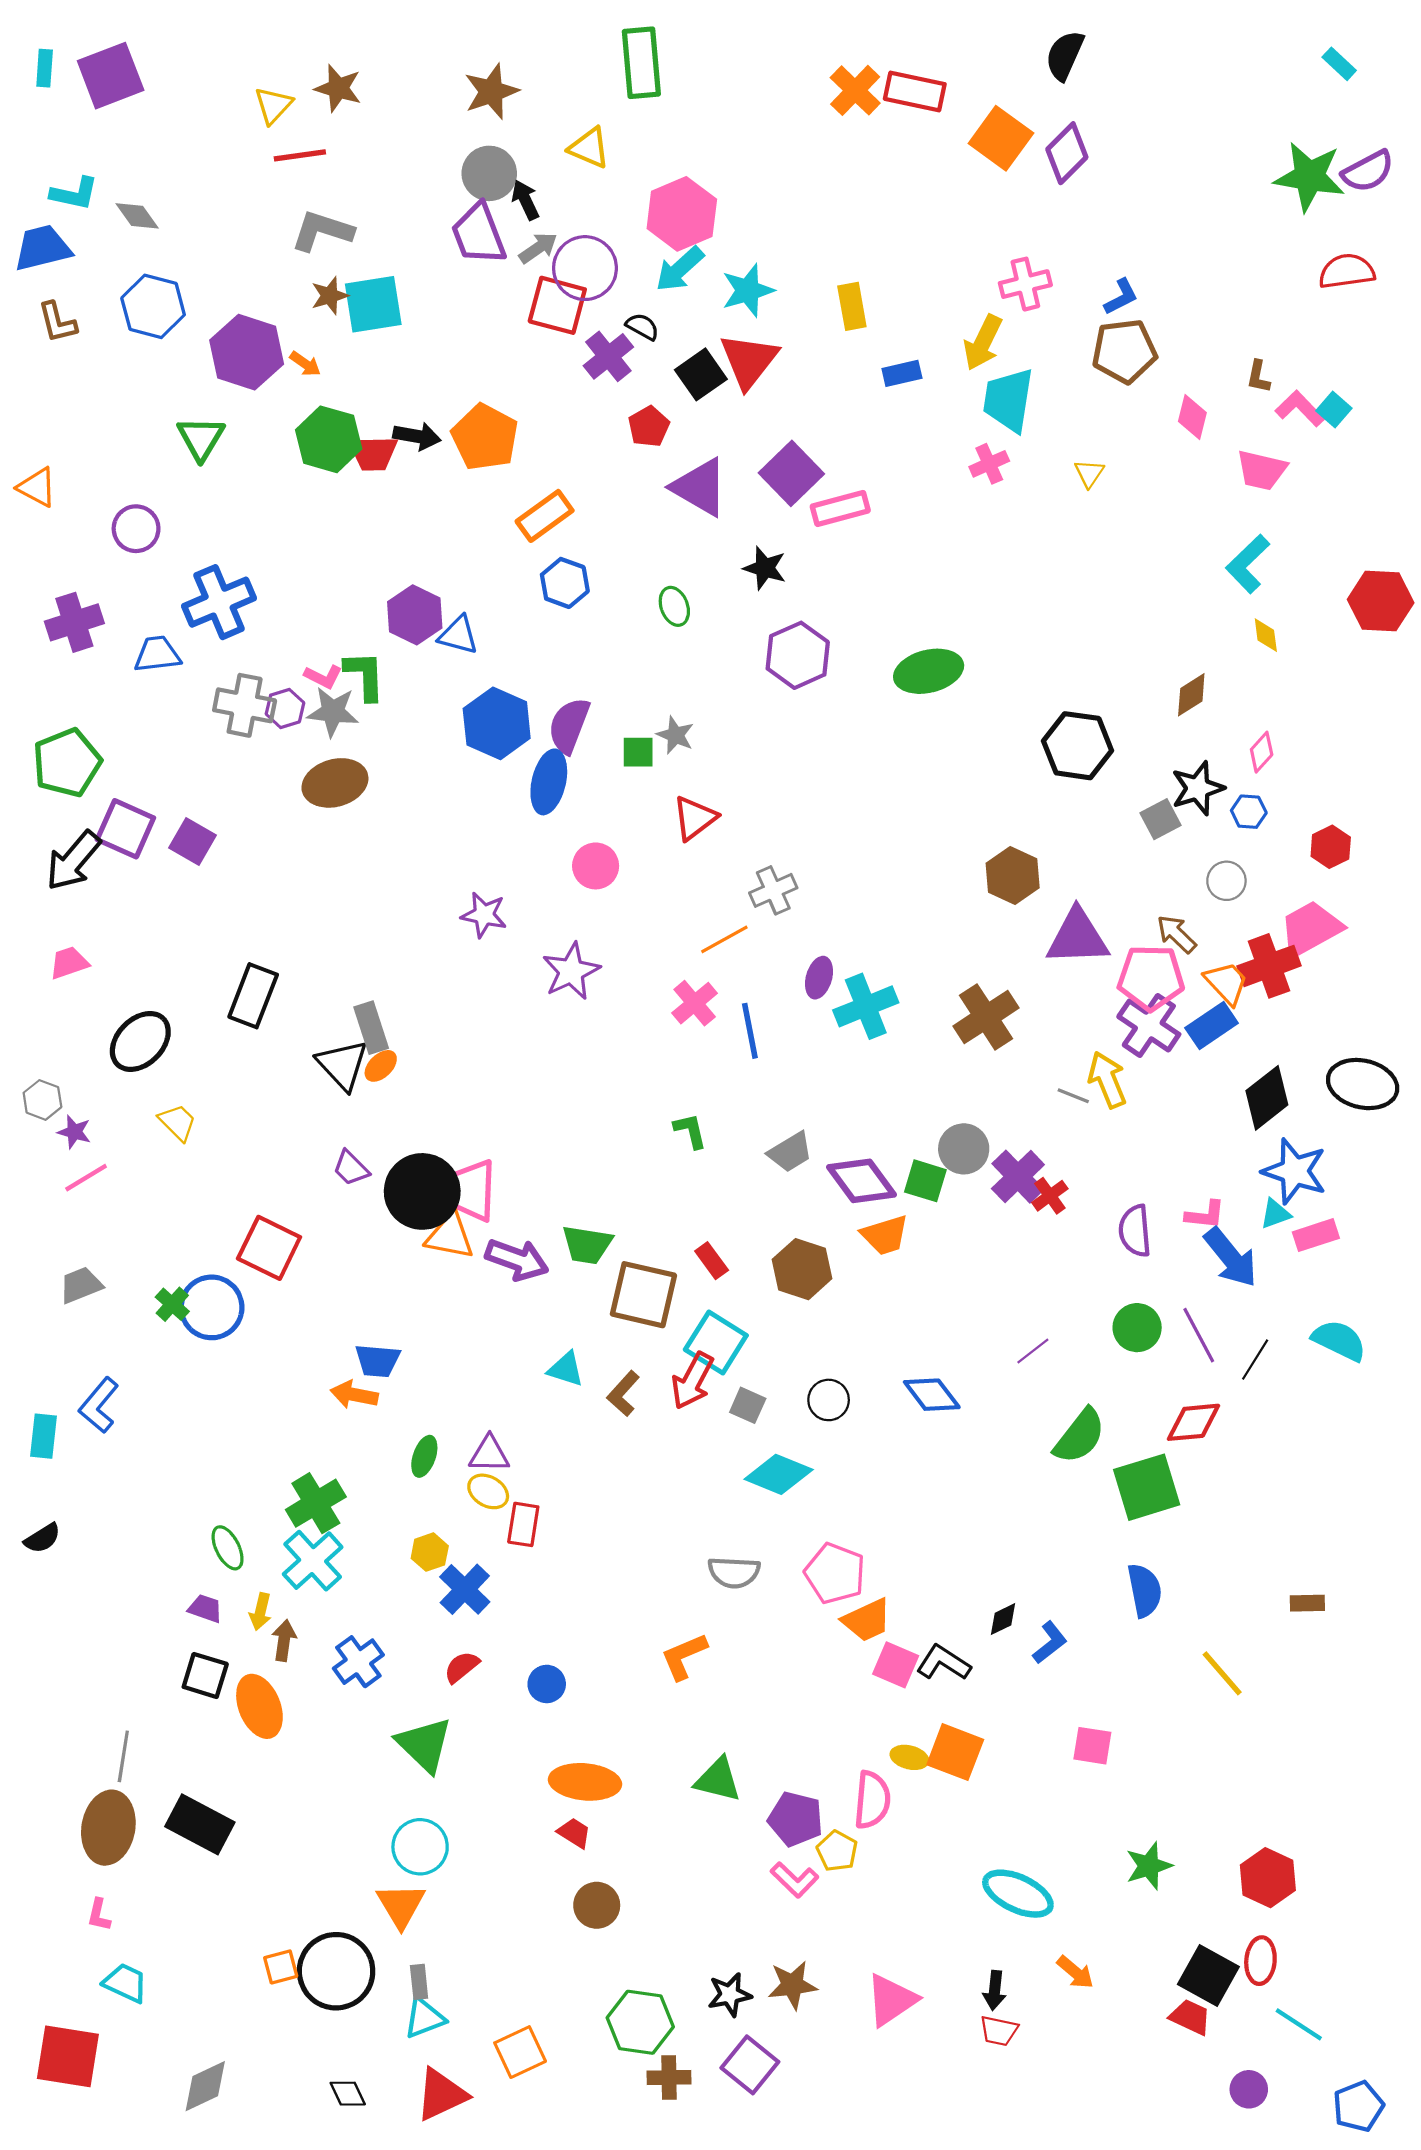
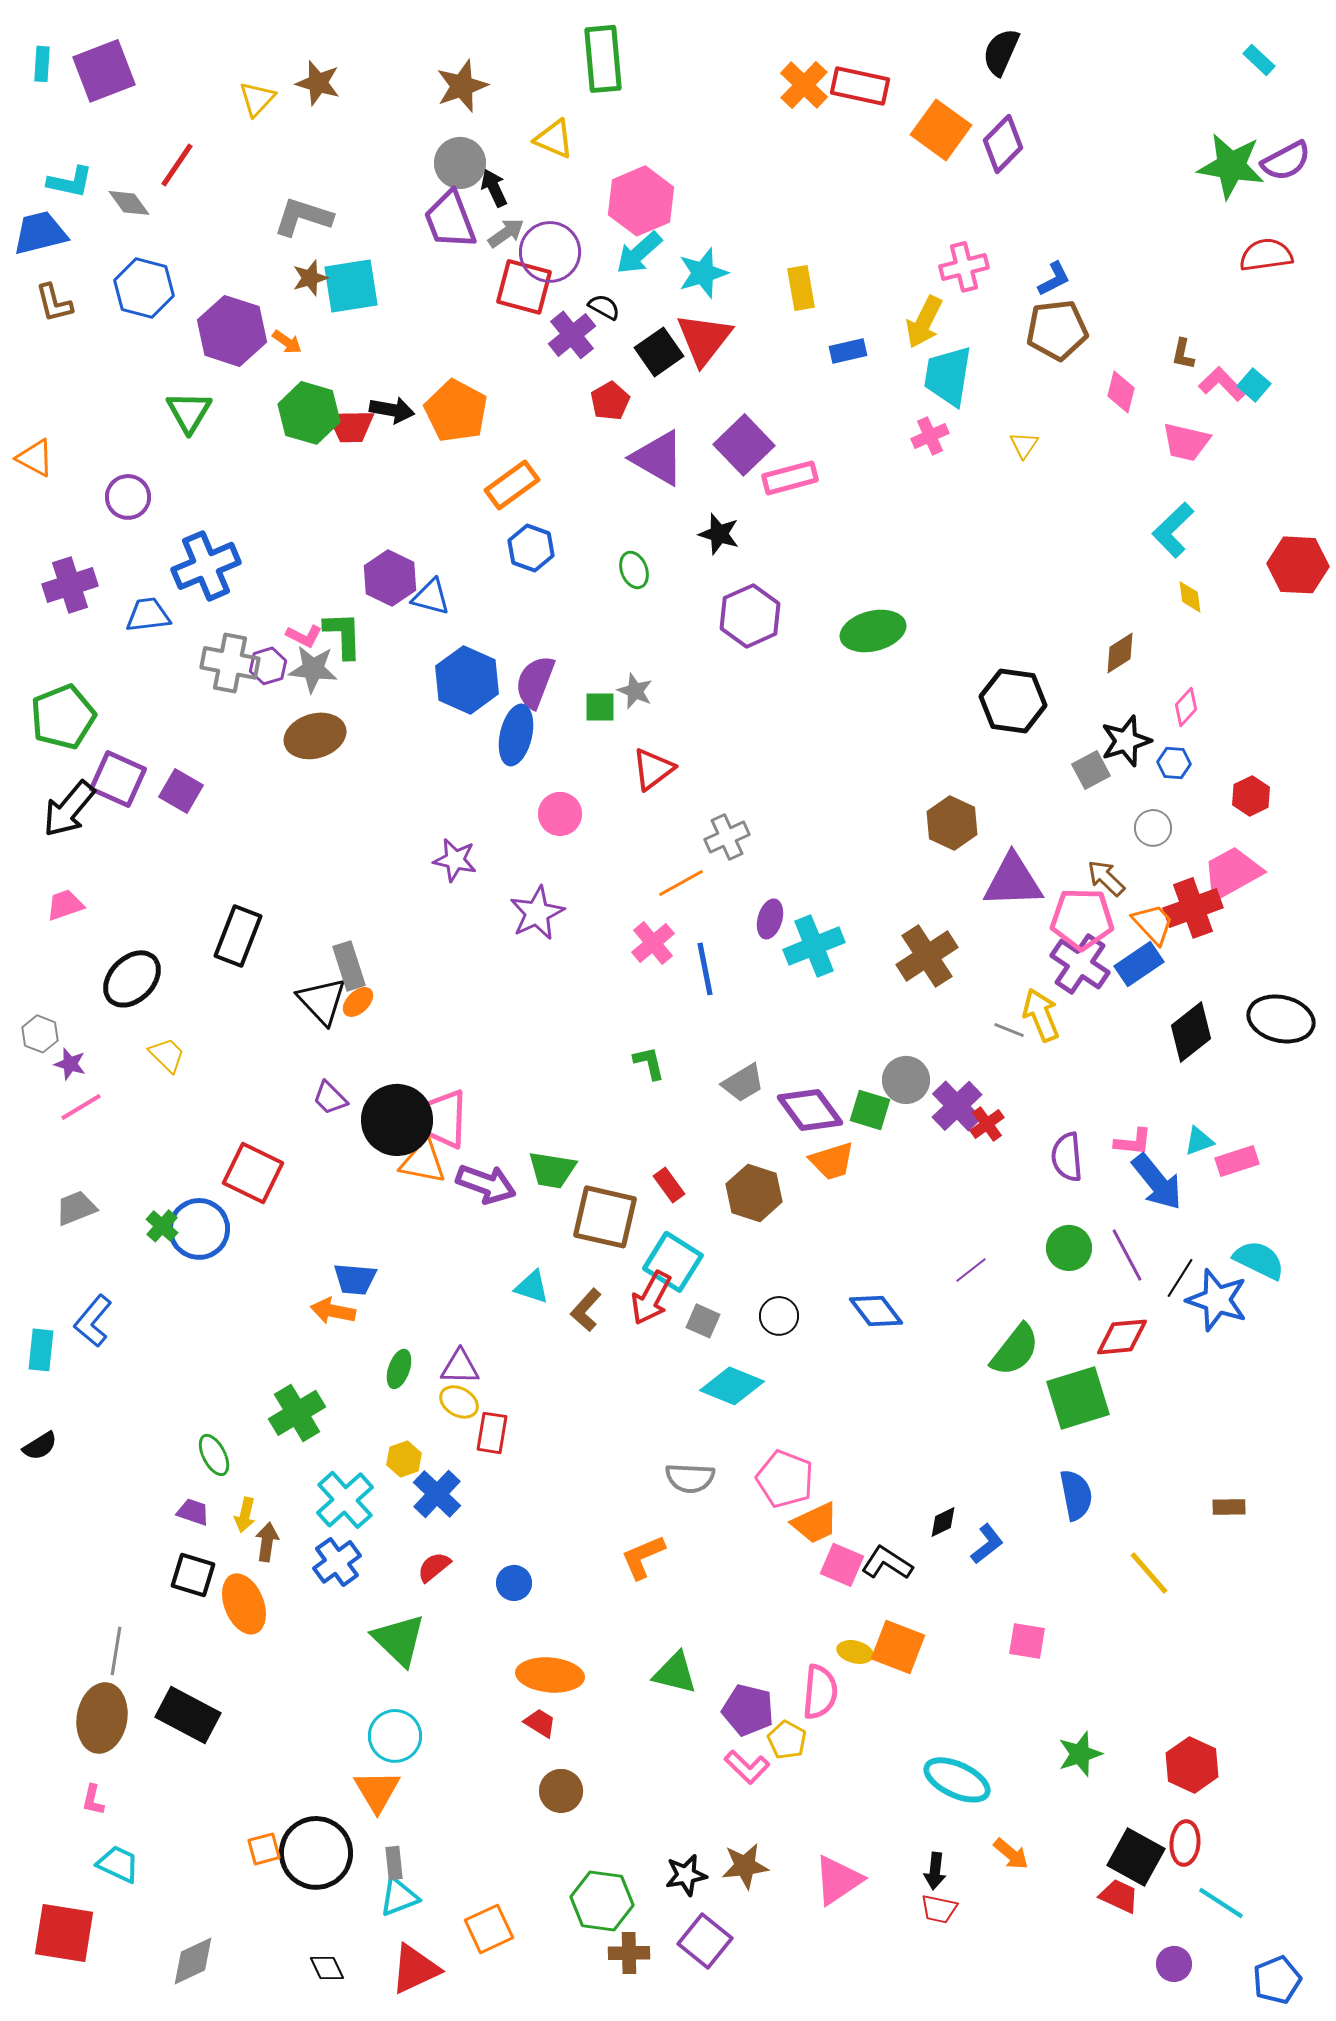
red line: (300, 155) -> (177, 165), moved, turned -48
blue star: (1295, 1171) -> (1217, 1300), moved
cyan cross: (313, 1561) -> (345, 1500), moved

